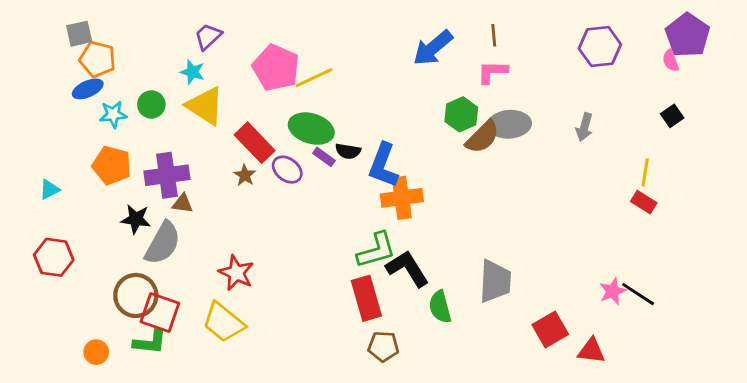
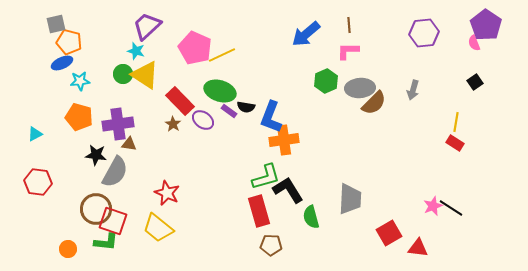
purple trapezoid: (208, 37) -> (147, 26), size x1.4
green circle: (151, 104) -> (123, 74), moved
brown semicircle: (482, 137) -> (374, 103), moved

